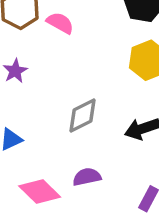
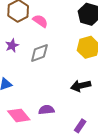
gray diamond: (82, 116) -> (39, 53), moved

